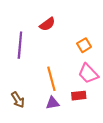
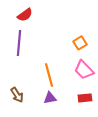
red semicircle: (47, 24) -> (25, 15), moved
red rectangle: (79, 96) -> (85, 98), moved

